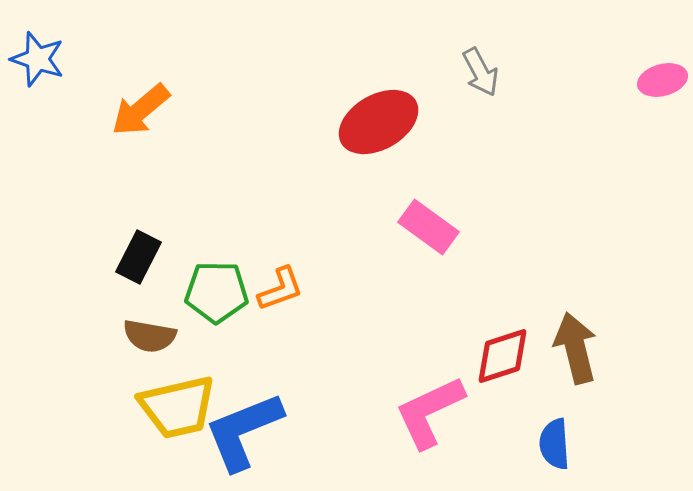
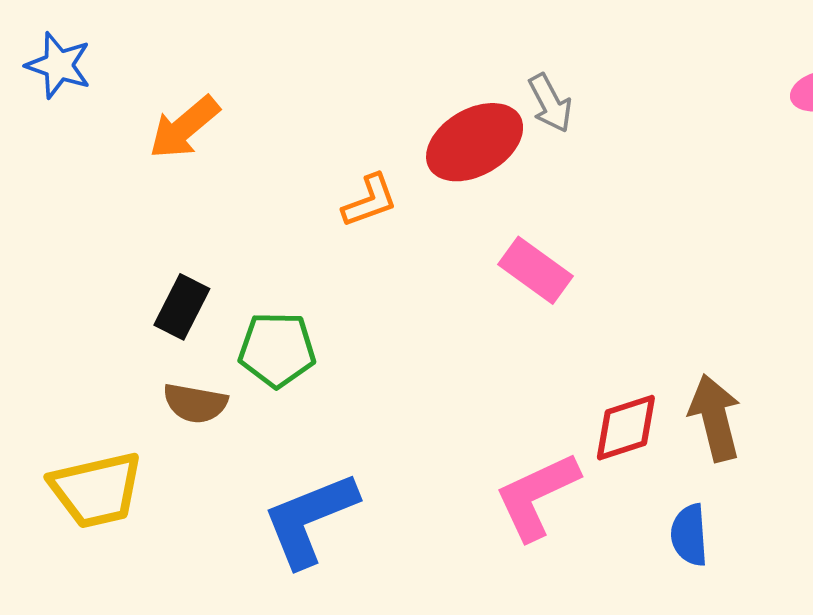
gray arrow: (481, 72) -> (550, 103), moved
orange L-shape: (281, 289) -> (370, 201), moved
yellow trapezoid: (178, 407) -> (96, 490), moved

